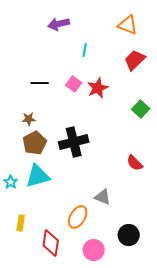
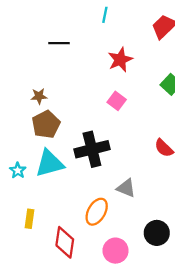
black line: (40, 83) -> (59, 43), moved
pink square: (74, 84) -> (117, 101), moved
black cross: (74, 142) -> (92, 149), moved

